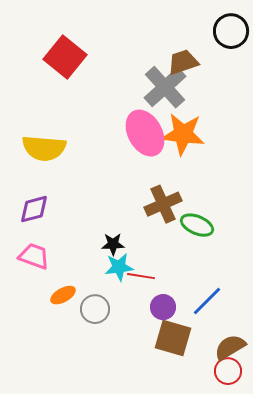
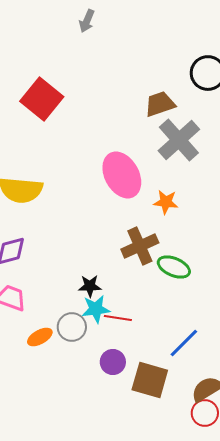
gray cross: (165, 87) -> (179, 140), moved
orange star: (183, 134) -> (166, 202), moved, size x0.6
purple circle: (163, 307) -> (113, 362), moved
gray circle: (95, 309) -> (72, 327), moved

